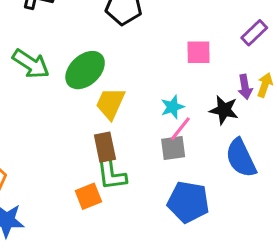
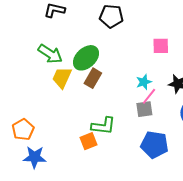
yellow trapezoid: (110, 103) -> (62, 78), moved
brown rectangle: (105, 147) -> (93, 78), moved, turned 42
green L-shape: (111, 173) -> (103, 126), turned -75

